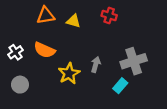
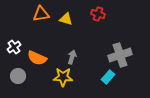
orange semicircle: (44, 50) -> (37, 58), moved
gray arrow: (96, 65) -> (72, 57), moved
yellow star: (69, 73) -> (63, 77), moved, turned 30

